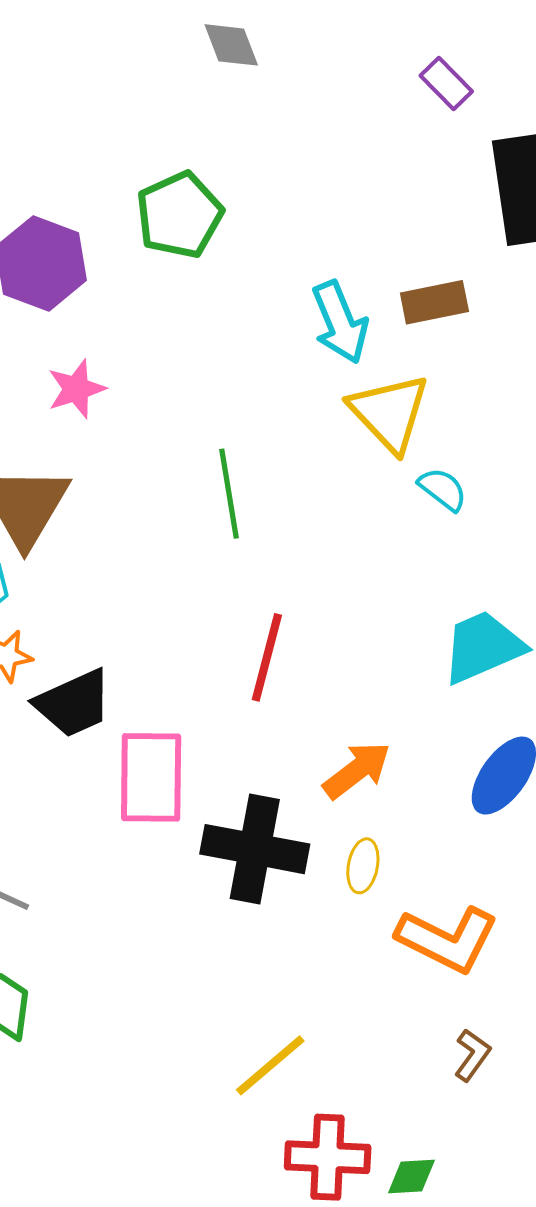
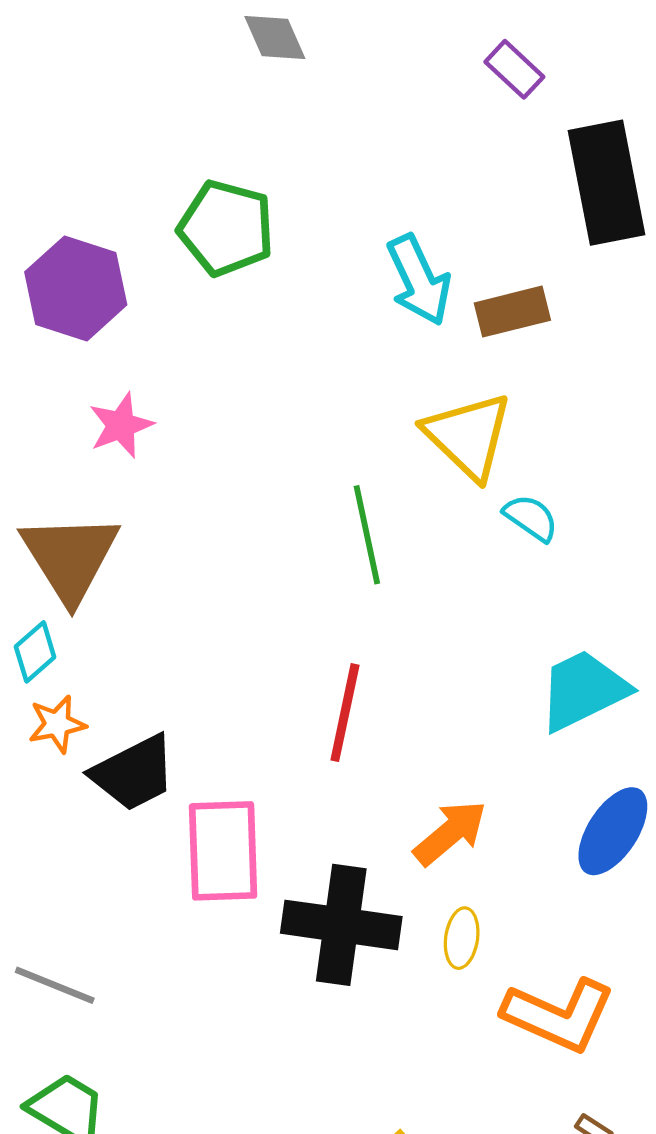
green pentagon: (179, 215) -> (226, 228), turned -30
cyan arrow: (340, 322) -> (419, 280), moved
green line: (229, 494) -> (367, 535), moved

